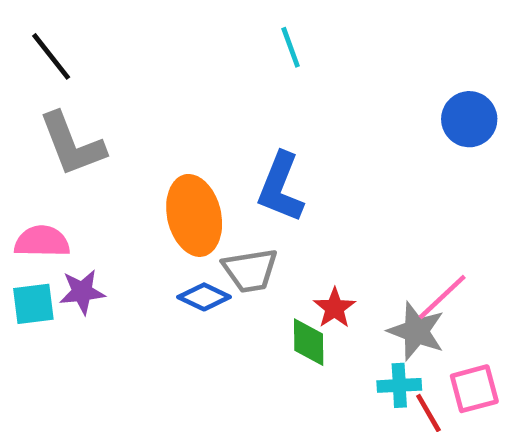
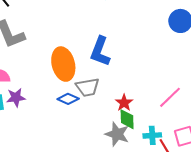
gray star: (416, 331) -> (117, 134), moved
green diamond: (309, 342) -> (127, 119), moved

